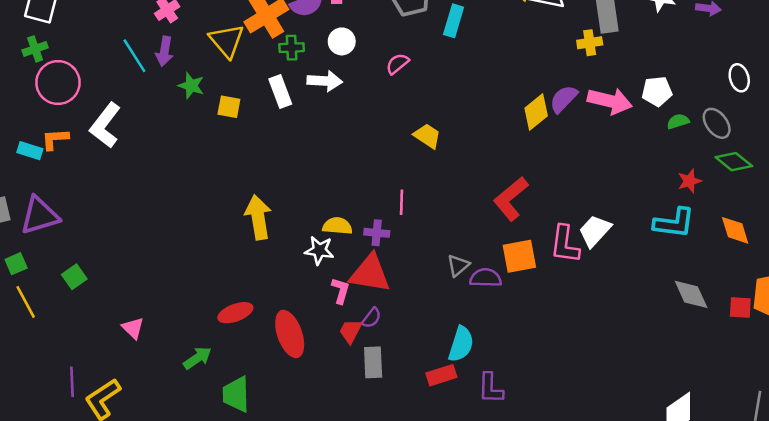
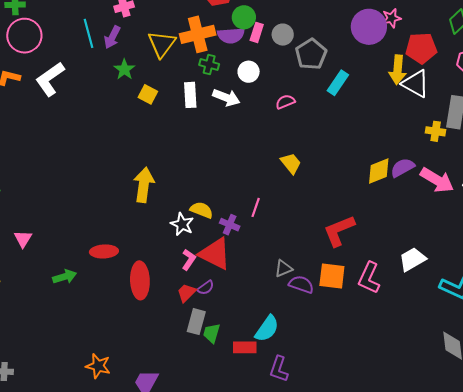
white trapezoid: (595, 231) -> (412, 259), moved
green trapezoid: (236, 394) -> (212, 333), moved, size x0.7

